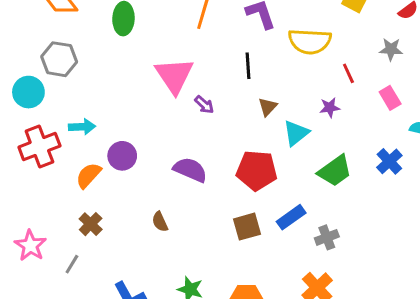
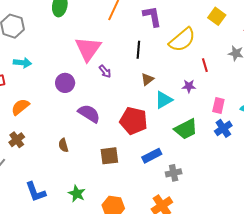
yellow semicircle: (310, 41) -> (182, 40), turned -52
pink rectangle: (390, 98) -> (218, 105), moved, turned 35
cyan arrow: (82, 127) -> (22, 63), moved
purple circle: (122, 156) -> (65, 83), moved
brown square: (247, 227) -> (109, 156), moved

